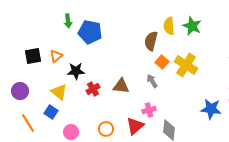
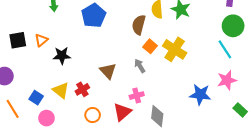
blue pentagon: (90, 32) -> (94, 16), moved, turned 30
brown triangle: (121, 86) -> (108, 71), turned 42
red cross: (93, 89) -> (82, 89), moved
yellow triangle: (59, 92) -> (61, 90), moved
pink circle: (71, 132) -> (46, 118), moved

